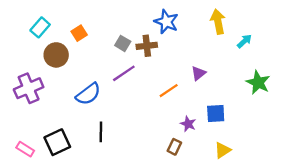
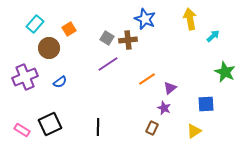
purple triangle: (198, 73) -> (170, 88), moved
blue semicircle: (88, 94) -> (60, 82), moved, size x0.6
blue square: (216, 113) -> (206, 104), moved
black line: (101, 132) -> (98, 127), moved

